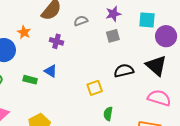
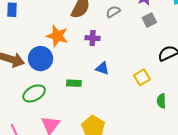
orange star: (24, 32) -> (57, 36), size x1.5
blue triangle: (51, 71) -> (102, 68), moved

